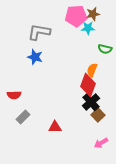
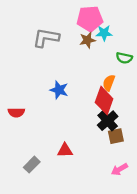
brown star: (93, 14) -> (87, 40), moved
blue star: (35, 57) -> (59, 90), moved
brown square: (98, 115) -> (116, 136), turned 32
gray rectangle: (23, 117) -> (32, 165), moved

